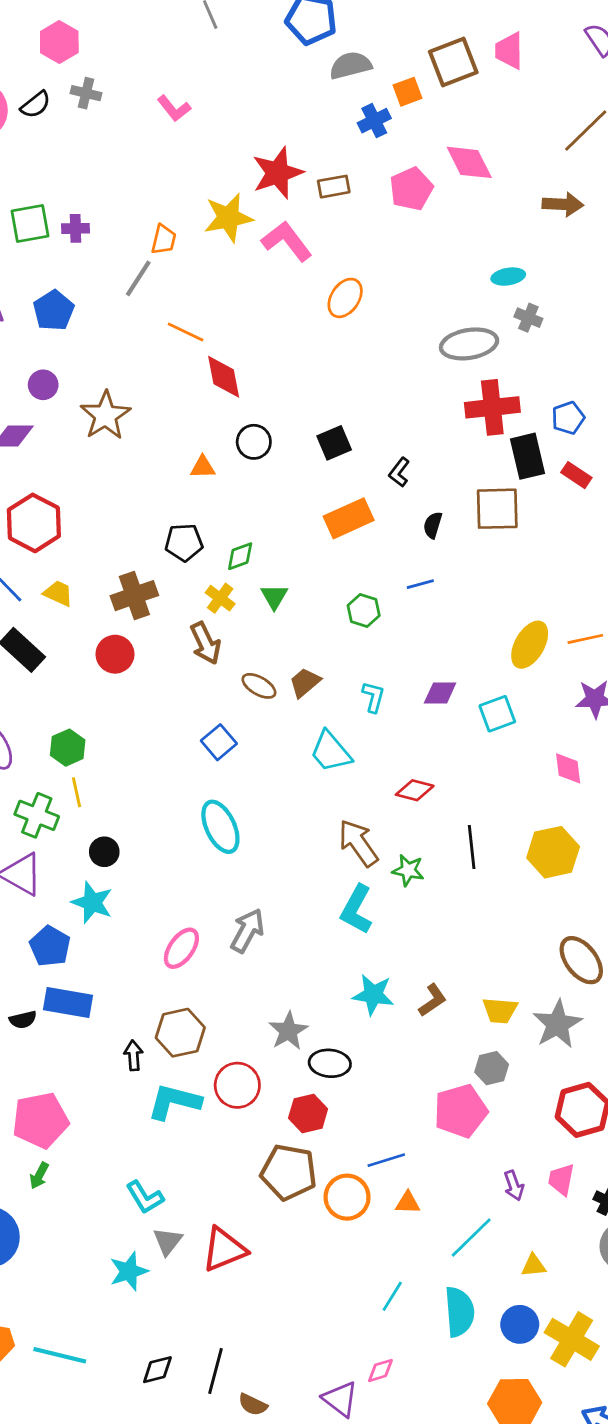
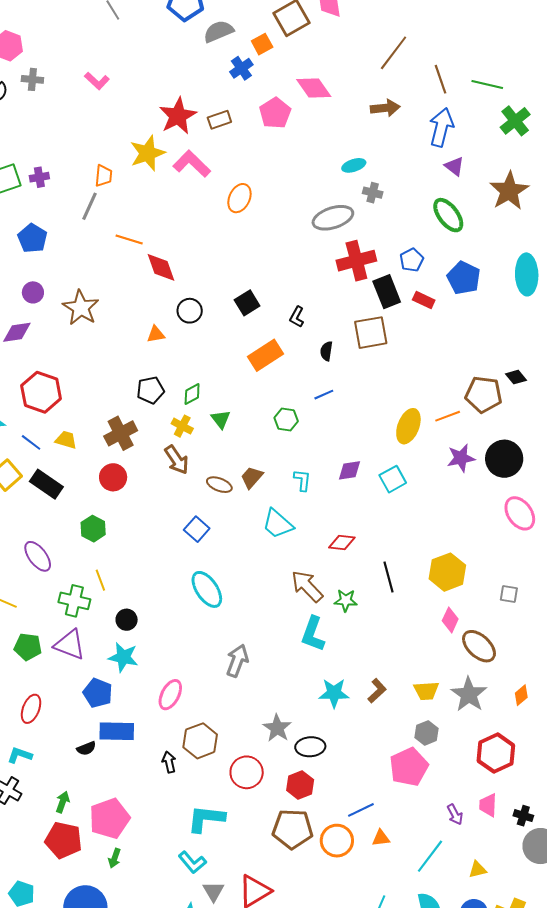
green hexagon: (68, 748) -> (93, 529), moved
pink diamond: (568, 768) -> (450, 620), moved, turned 40
pink ellipse: (181, 948) -> (170, 695), moved
cyan L-shape: (174, 1102) -> (206, 819), moved

